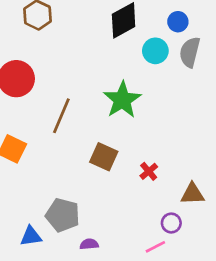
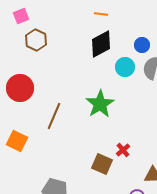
brown square: (104, 157) -> (102, 164), moved
red cross: (149, 171) -> (123, 150), moved

